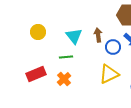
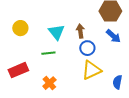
blue circle: (113, 47) -> (87, 48), moved
orange cross: (64, 79) -> (49, 83), moved

